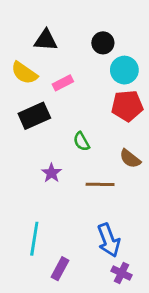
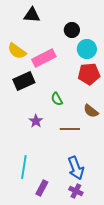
black triangle: (46, 40) -> (32, 15), moved
pink rectangle: (63, 83) -> (44, 58), size x1.6
purple cross: (121, 273) -> (76, 191), moved

